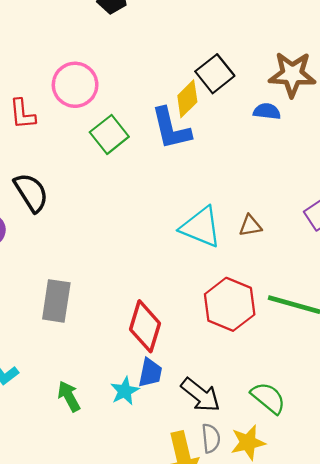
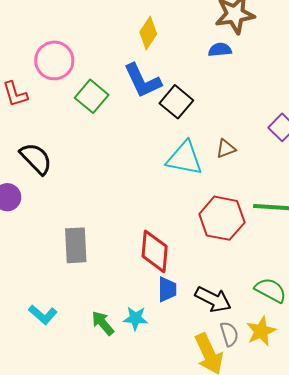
black square: (215, 74) -> (176, 102), moved
yellow diamond: (187, 99) -> (148, 33), moved
cyan star: (125, 391) -> (135, 318), moved, turned -30

